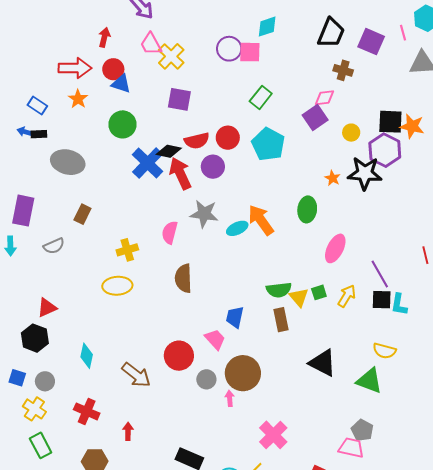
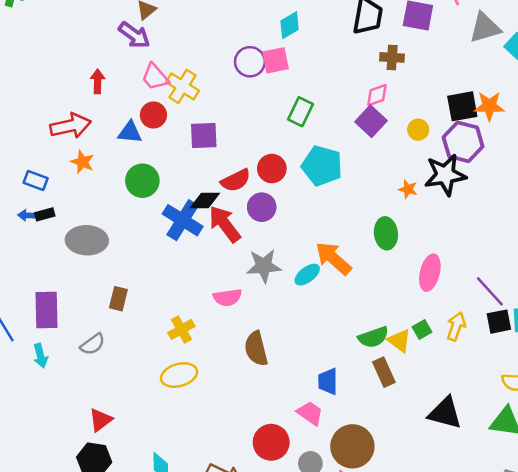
red circle: (113, 69) -> (153, 115), moved
pink semicircle: (170, 232) -> (227, 297), turned -100

